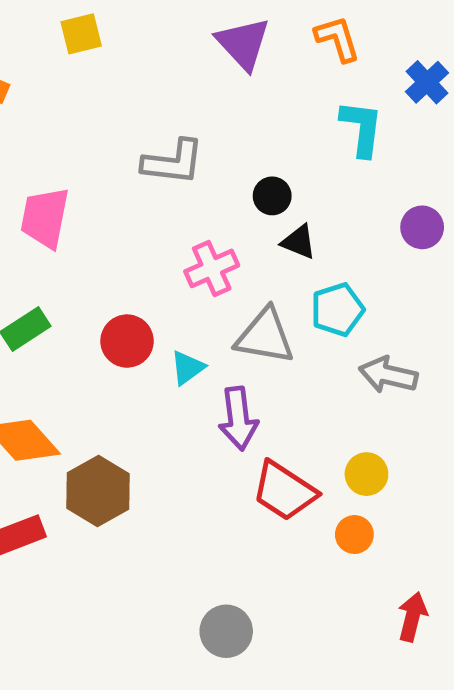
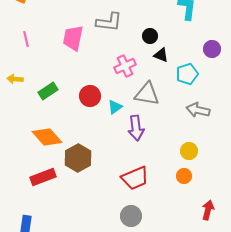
pink trapezoid: (45, 218) -> (73, 38), moved
cyan pentagon: (337, 310) -> (187, 74), moved
red trapezoid: (284, 491) -> (135, 178), moved, turned -56

